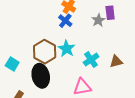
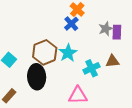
purple rectangle: (110, 13) -> (117, 32), moved
brown triangle: (116, 61) -> (112, 61), moved

